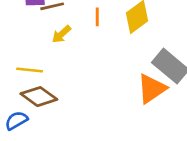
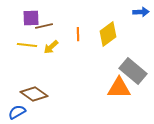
yellow line: (30, 70) -> (27, 45), moved
orange triangle: (152, 89) -> (119, 88), turned 35

